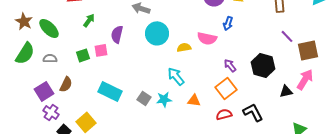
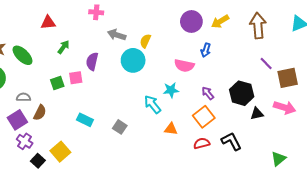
yellow semicircle: (184, 47) -> (145, 41), moved, turned -56
gray semicircle: (50, 58) -> (24, 97), moved
pink arrow: (305, 79) -> (285, 108), turned 75
cyan rectangle: (110, 91) -> (85, 120), size x0.7
black triangle: (286, 91) -> (257, 114), moved
cyan star: (164, 99) -> (171, 90), moved

